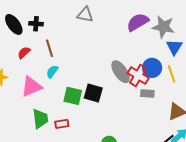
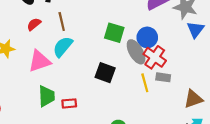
blue circle: (152, 68) -> (147, 37), moved
cyan semicircle: (52, 72) -> (63, 47), size x1.5
yellow line: (172, 74) -> (145, 83), moved
green square: (73, 96) -> (114, 33), moved

